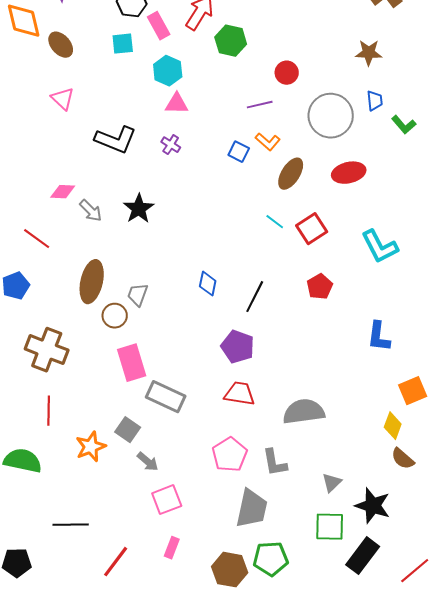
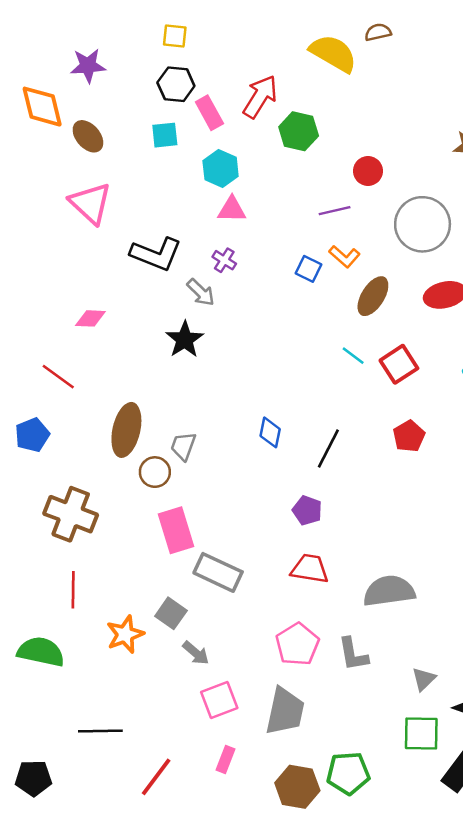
pink triangle: (63, 99) -> (90, 203), size x1.5
gray arrow: (91, 211) -> (201, 292), moved
purple pentagon: (238, 347) -> (307, 510), size x0.7
gray trapezoid: (252, 509) -> (285, 711), moved

